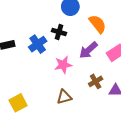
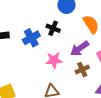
brown cross: (96, 81) -> (82, 70), moved

